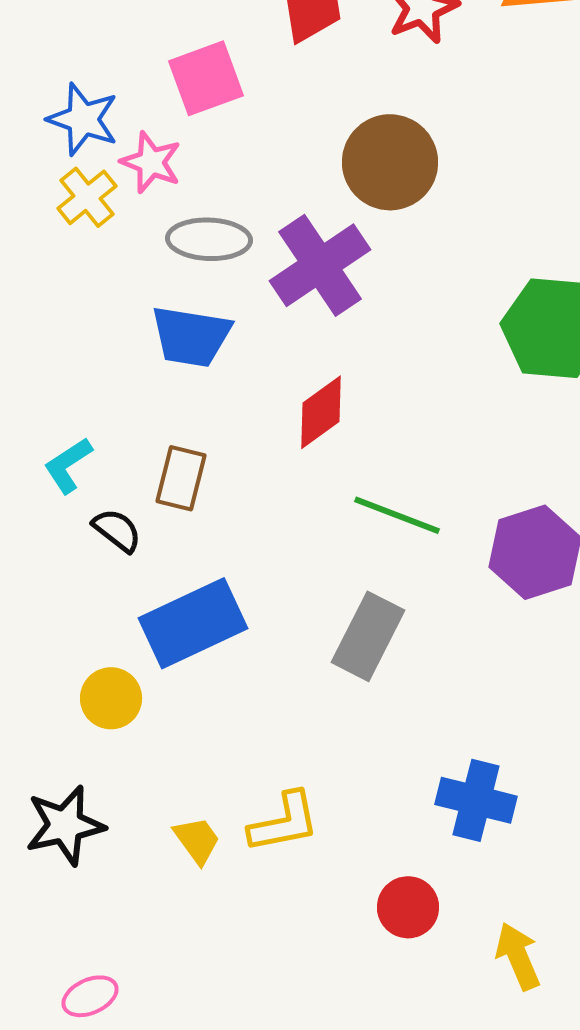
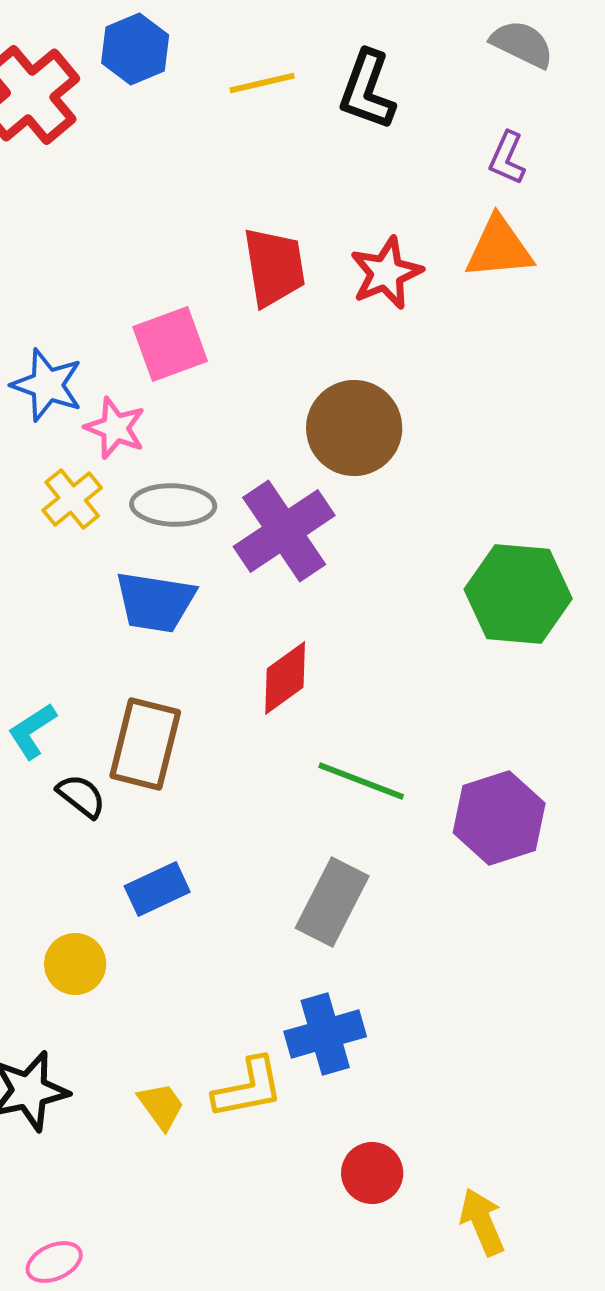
yellow cross: (87, 197) -> (72, 499), moved
brown rectangle: (181, 478) -> (145, 744), size x1.4
blue rectangle: (193, 623) -> (157, 889), size x0.6
blue cross: (476, 800) -> (325, 1034), moved, turned -30

